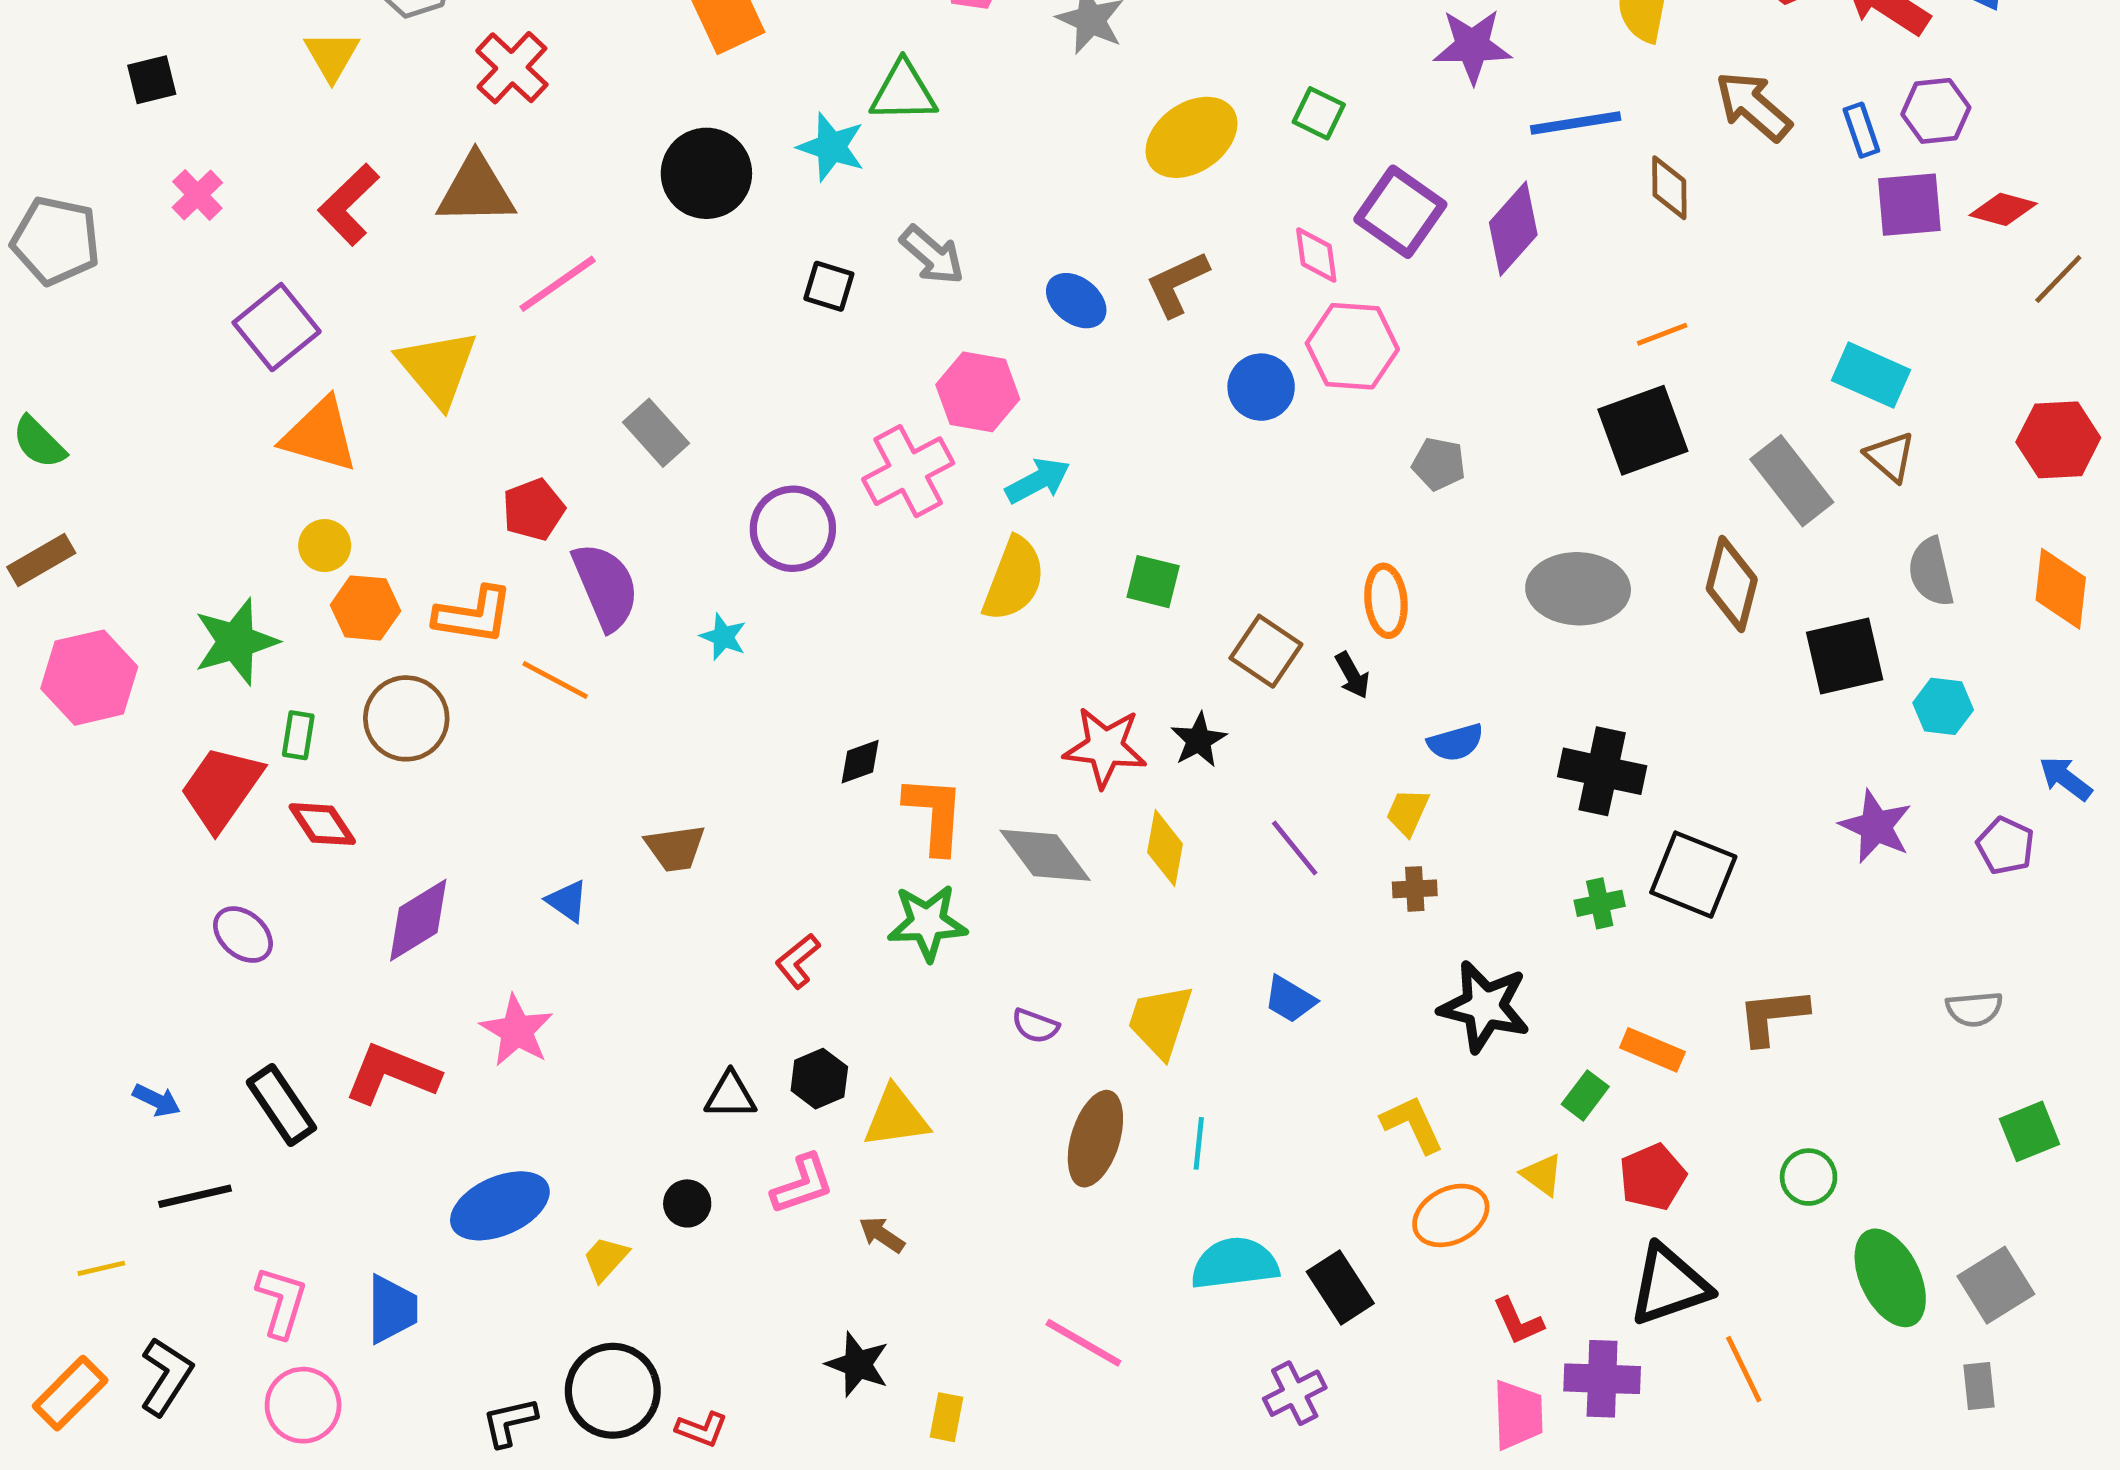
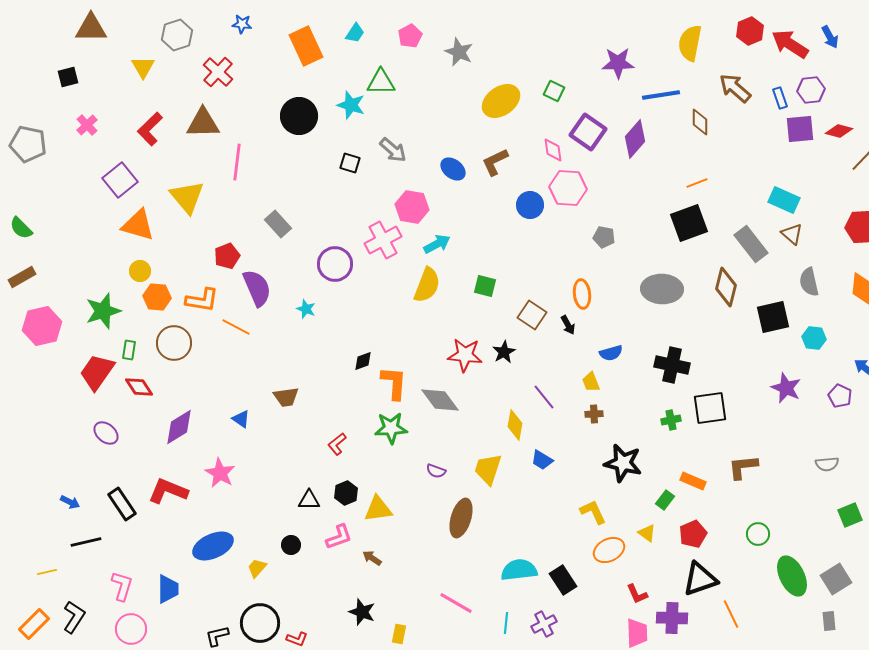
pink line: (558, 284) -> (237, 162), turned -48
yellow trapezoid: (1408, 812) -> (591, 382), turned -45
yellow diamond: (1165, 848) -> (515, 425), moved
black square: (1693, 875) -> (710, 408), turned -30
cyan line: (1199, 1143) -> (506, 623), moved

